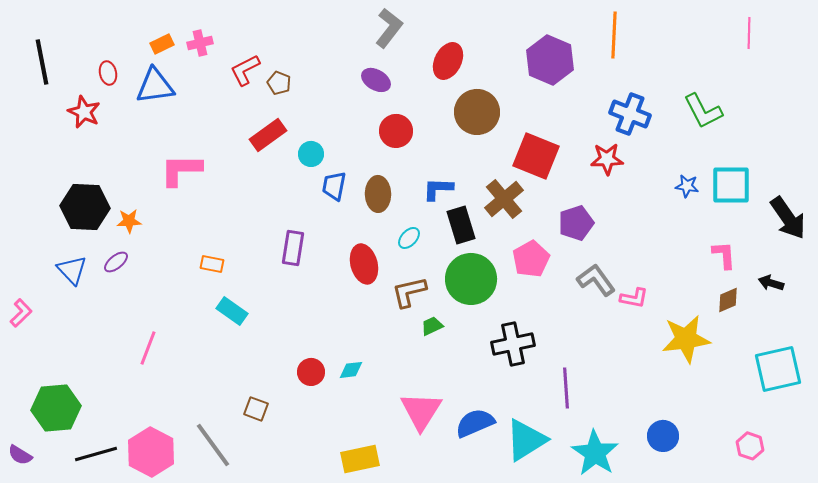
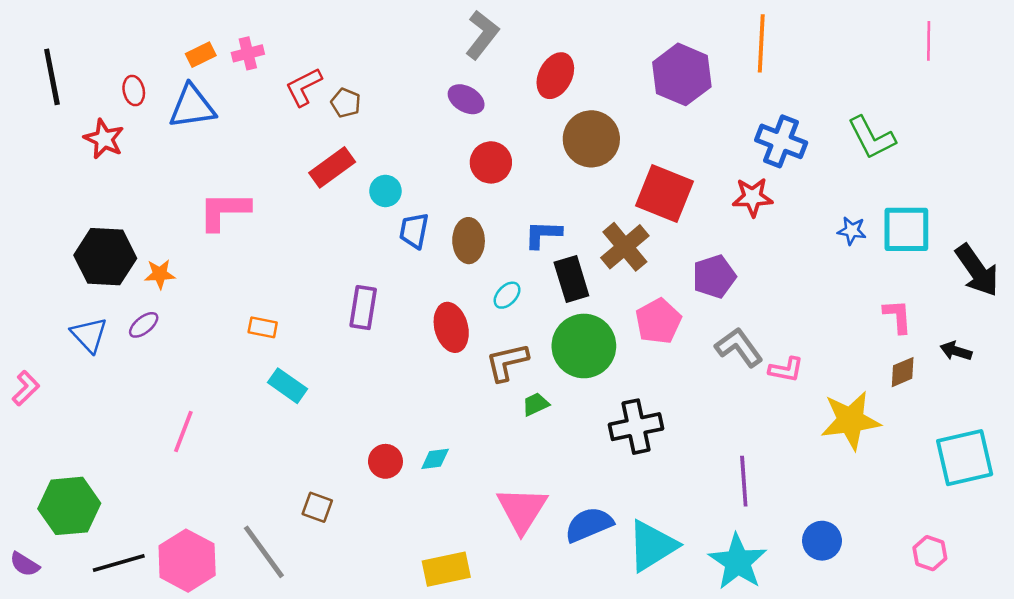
purple line: (566, 388) -> (744, 481), moved

